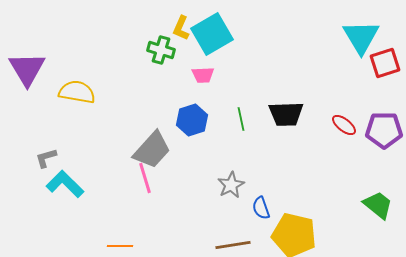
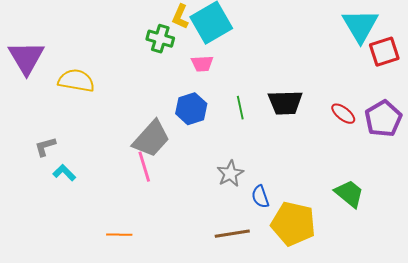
purple pentagon: (384, 130) -> (383, 119), turned -30
cyan L-shape: (65, 184) -> (64, 173), size x0.6
green trapezoid: (378, 205) -> (349, 194), moved

